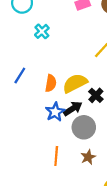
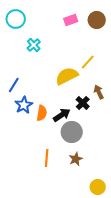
orange semicircle: (51, 83) -> (42, 113), moved
yellow semicircle: (75, 83) -> (67, 76), moved
blue star: (55, 112) -> (24, 105), moved

